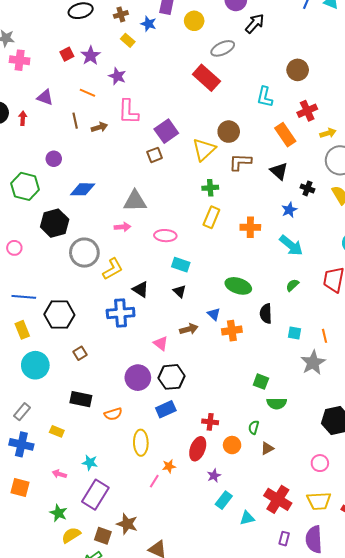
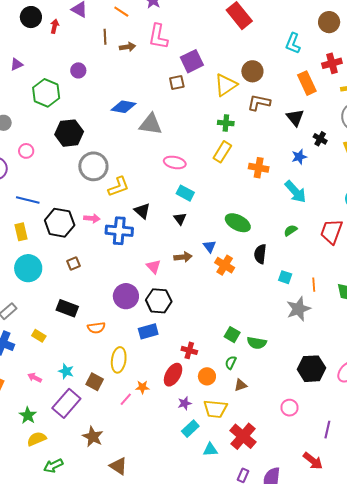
blue diamond: (83, 189) -> (124, 107), moved
pink arrow: (122, 227) -> (92, 218), moved
orange cross: (232, 331) -> (225, 265), turned 30
green square: (261, 382) -> (232, 335), moved
yellow trapezoid: (319, 501) -> (215, 409), moved
brown square: (103, 536) -> (95, 382), moved

